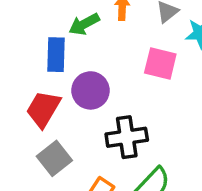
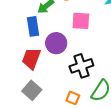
pink square: (160, 63) -> (81, 21), moved
gray square: (54, 158) -> (32, 90), moved

